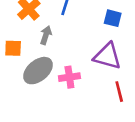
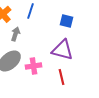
red line: (119, 92) -> (62, 77), moved

